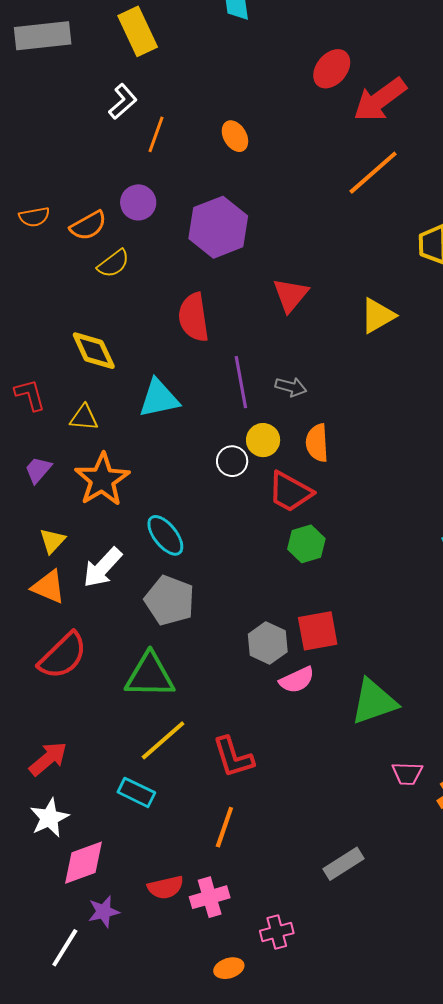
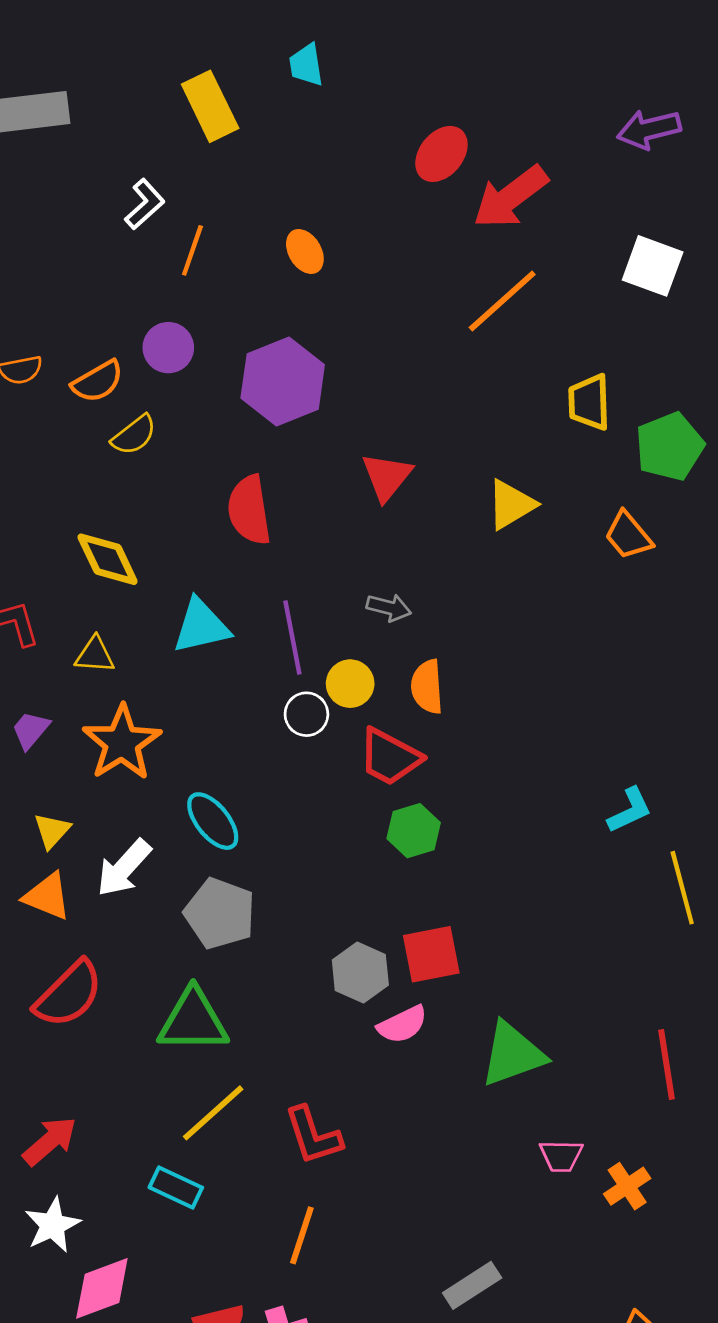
yellow rectangle: (138, 31) -> (210, 106), moved
purple line: (241, 382) -> (292, 638), moved

